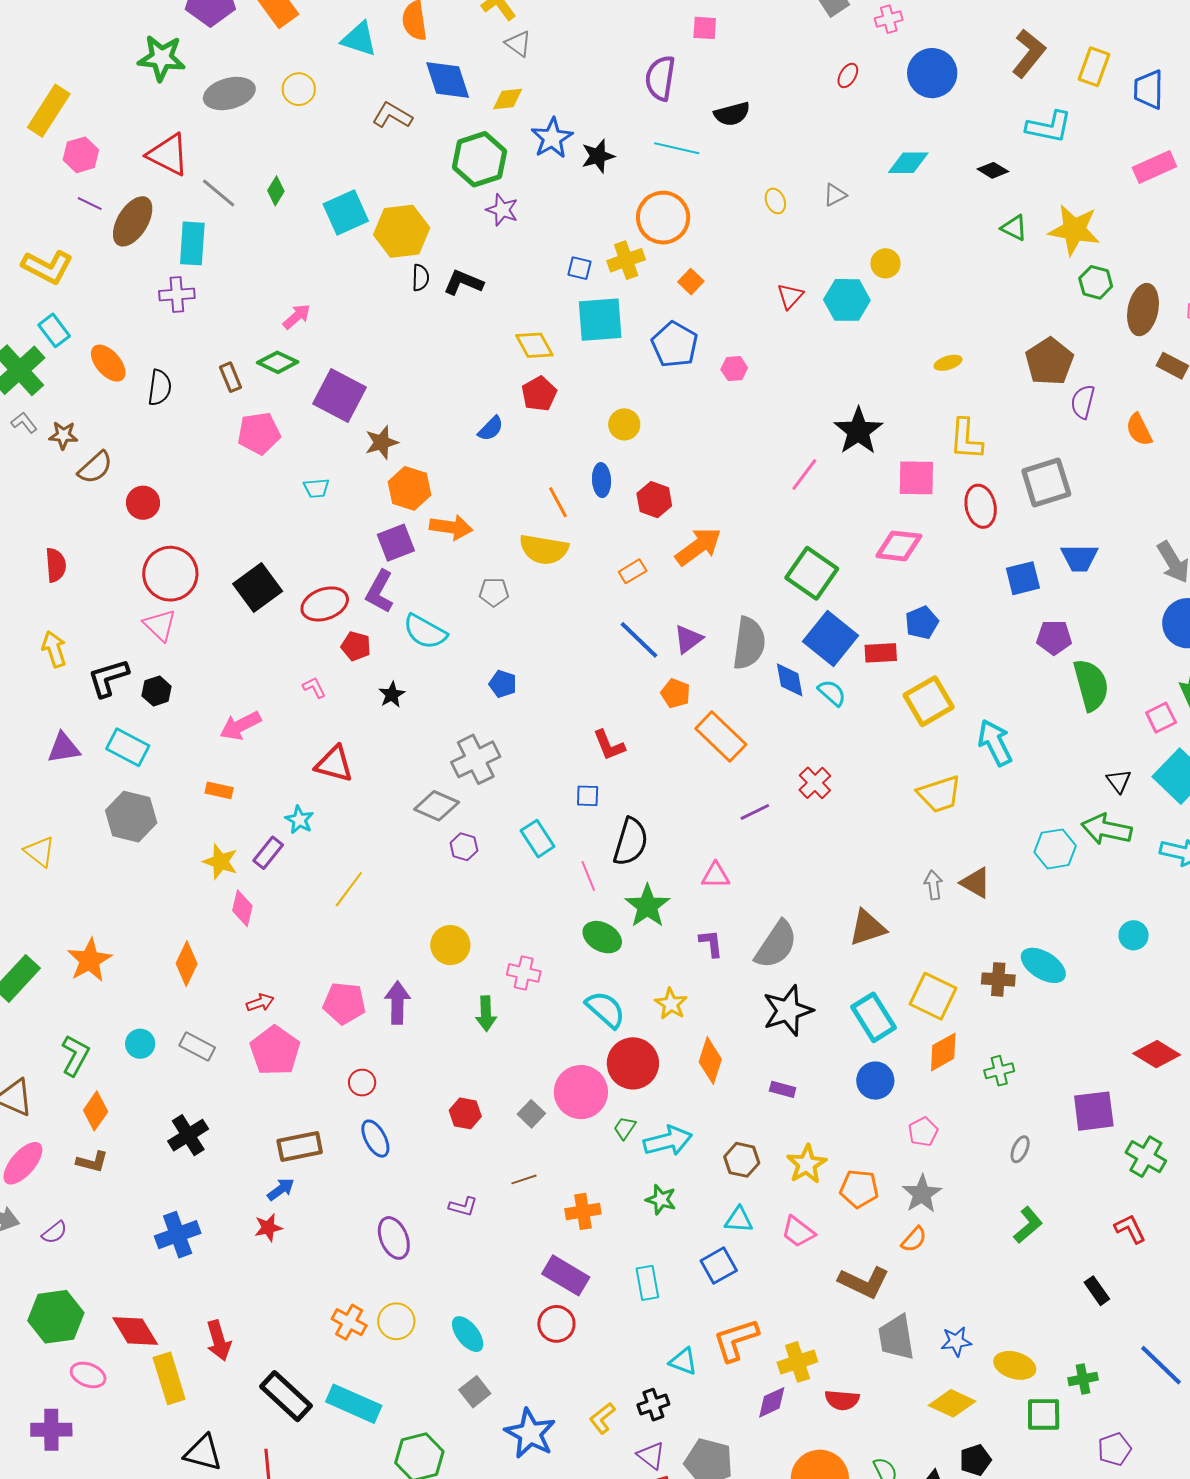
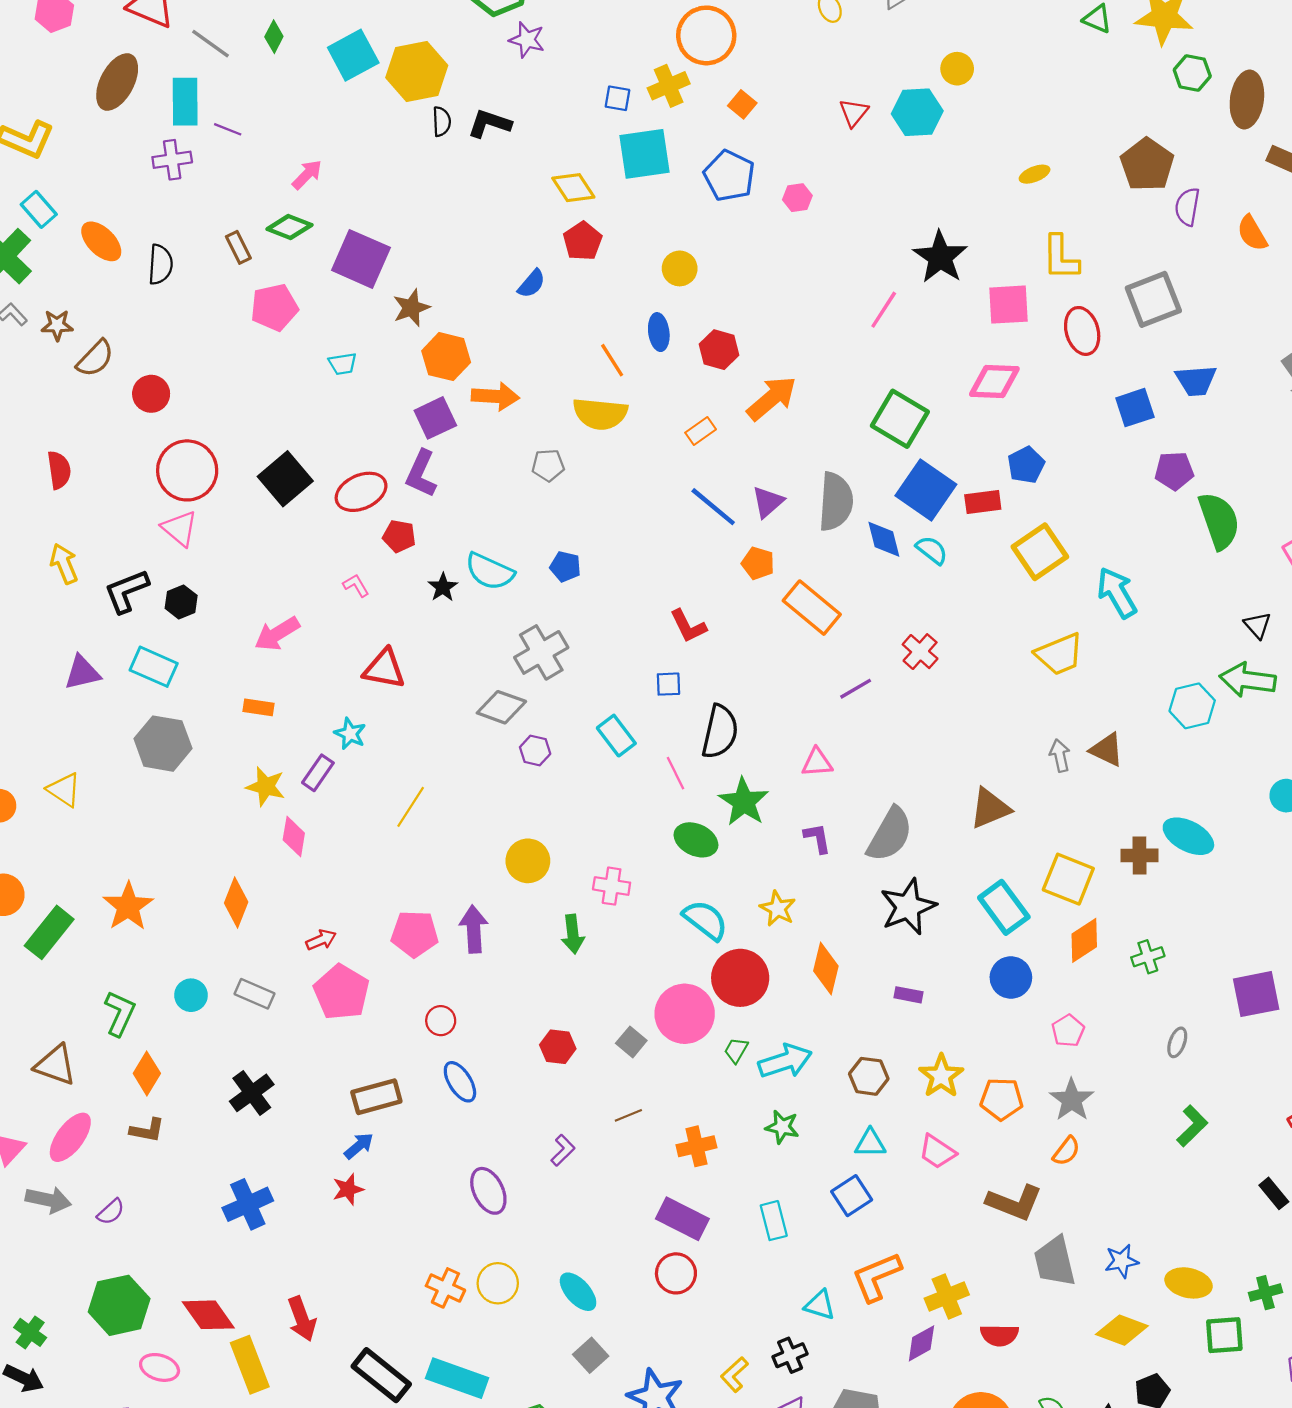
purple line: (90, 204) -> (228, 129), moved
cyan semicircle: (425, 632) -> (490, 571), moved
purple L-shape: (463, 1206) -> (563, 1150), turned -56

